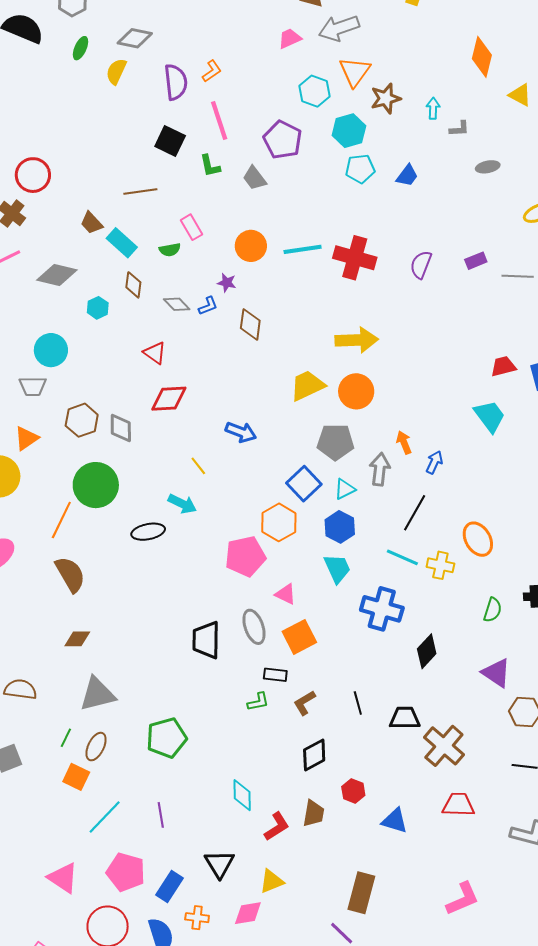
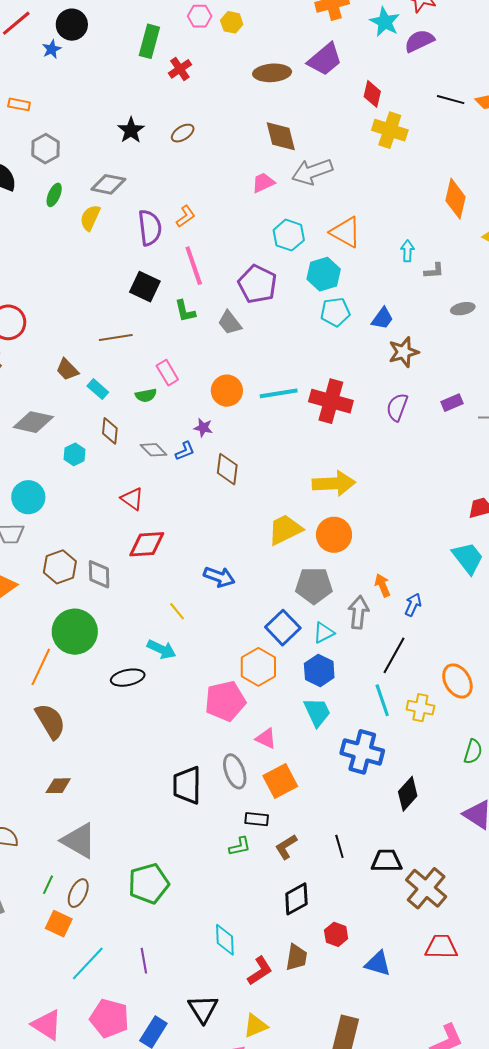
orange triangle: (355, 72) -> (346, 232), moved, turned -36
brown star: (386, 98) -> (404, 352), moved
cyan rectangle: (122, 243) -> (98, 389), size x0.7
cyan line: (402, 557) -> (382, 700), turned 48
gray triangle: (97, 694) -> (79, 841), turned 45

